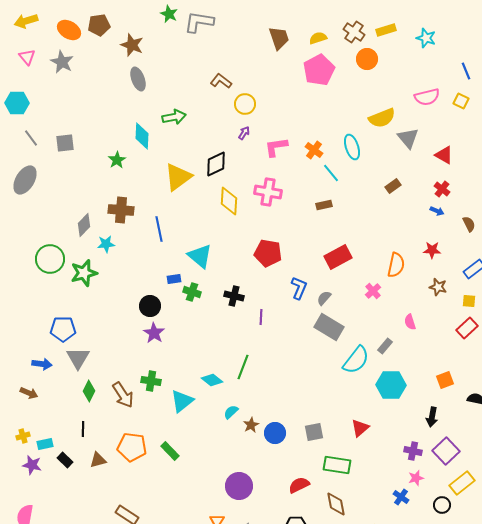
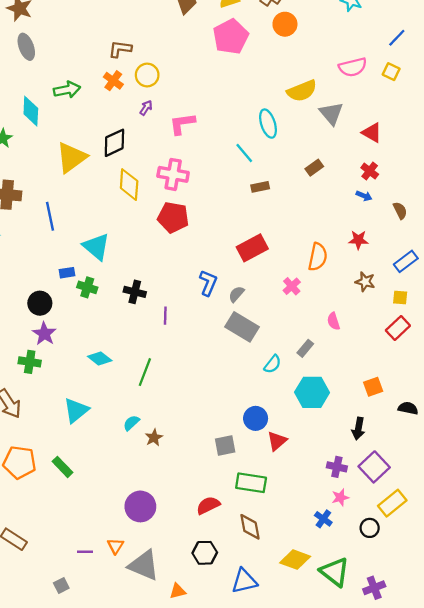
blue line: (466, 71) -> (397, 38), turned 66
brown L-shape: (221, 81) -> (120, 49), turned -30
orange cross: (314, 150) -> (113, 81), moved
brown rectangle: (324, 205) -> (260, 187), moved
red pentagon: (268, 253) -> (173, 217), moved
cyan semicircle: (356, 360) -> (273, 364), size x0.6
cyan diamond: (212, 380) -> (100, 359), moved
green cross: (151, 381) -> (30, 362), moved
blue circle: (275, 433) -> (256, 418), moved

